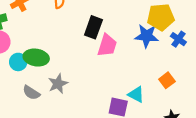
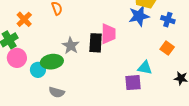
black rectangle: (93, 27) -> (96, 43), moved
blue cross: (178, 39) -> (168, 20), moved
gray star: (58, 84) -> (71, 46), moved

